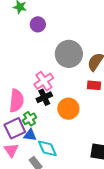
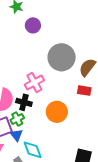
black cross: (44, 97) -> (24, 102), moved, turned 35
blue triangle: (30, 135) -> (16, 135), turned 40

